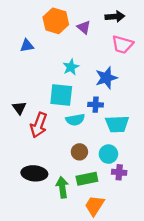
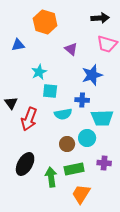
purple triangle: (84, 27) -> (71, 49), moved
cyan star: (71, 67) -> (39, 72), moved
cyan square: (61, 95) -> (50, 91), size x0.7
cyan circle: (108, 154) -> (87, 138), moved
black ellipse: (34, 173) -> (25, 164), turned -65

